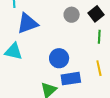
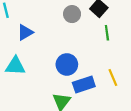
blue triangle: (27, 23) -> (25, 32), size x0.7
yellow line: (99, 68) -> (113, 78), moved

